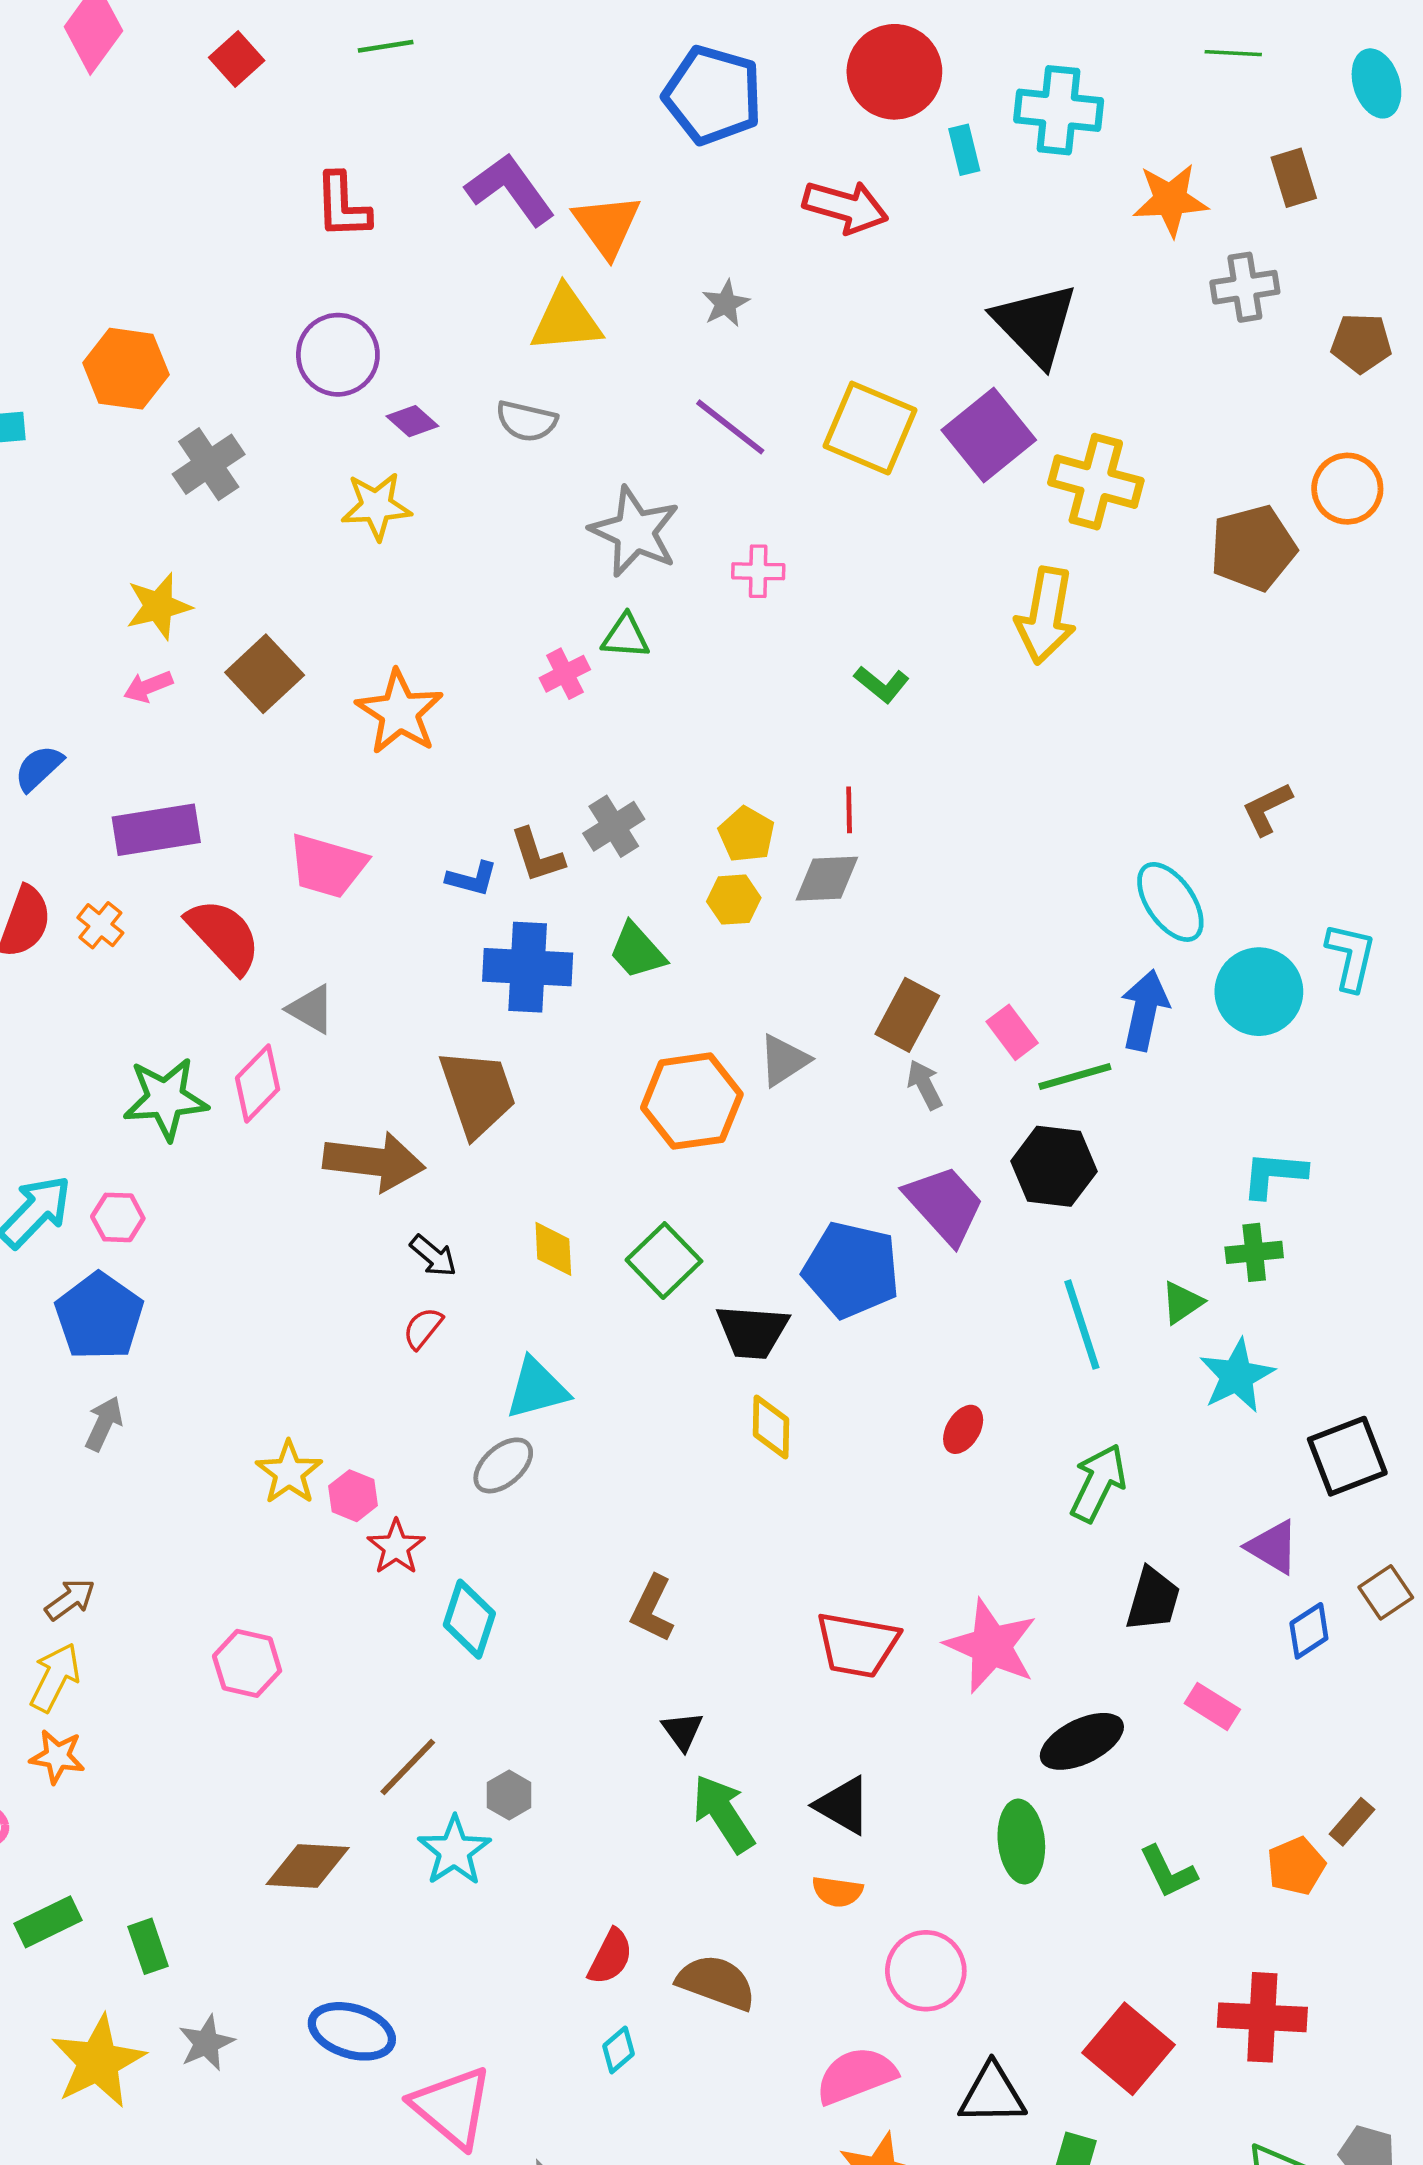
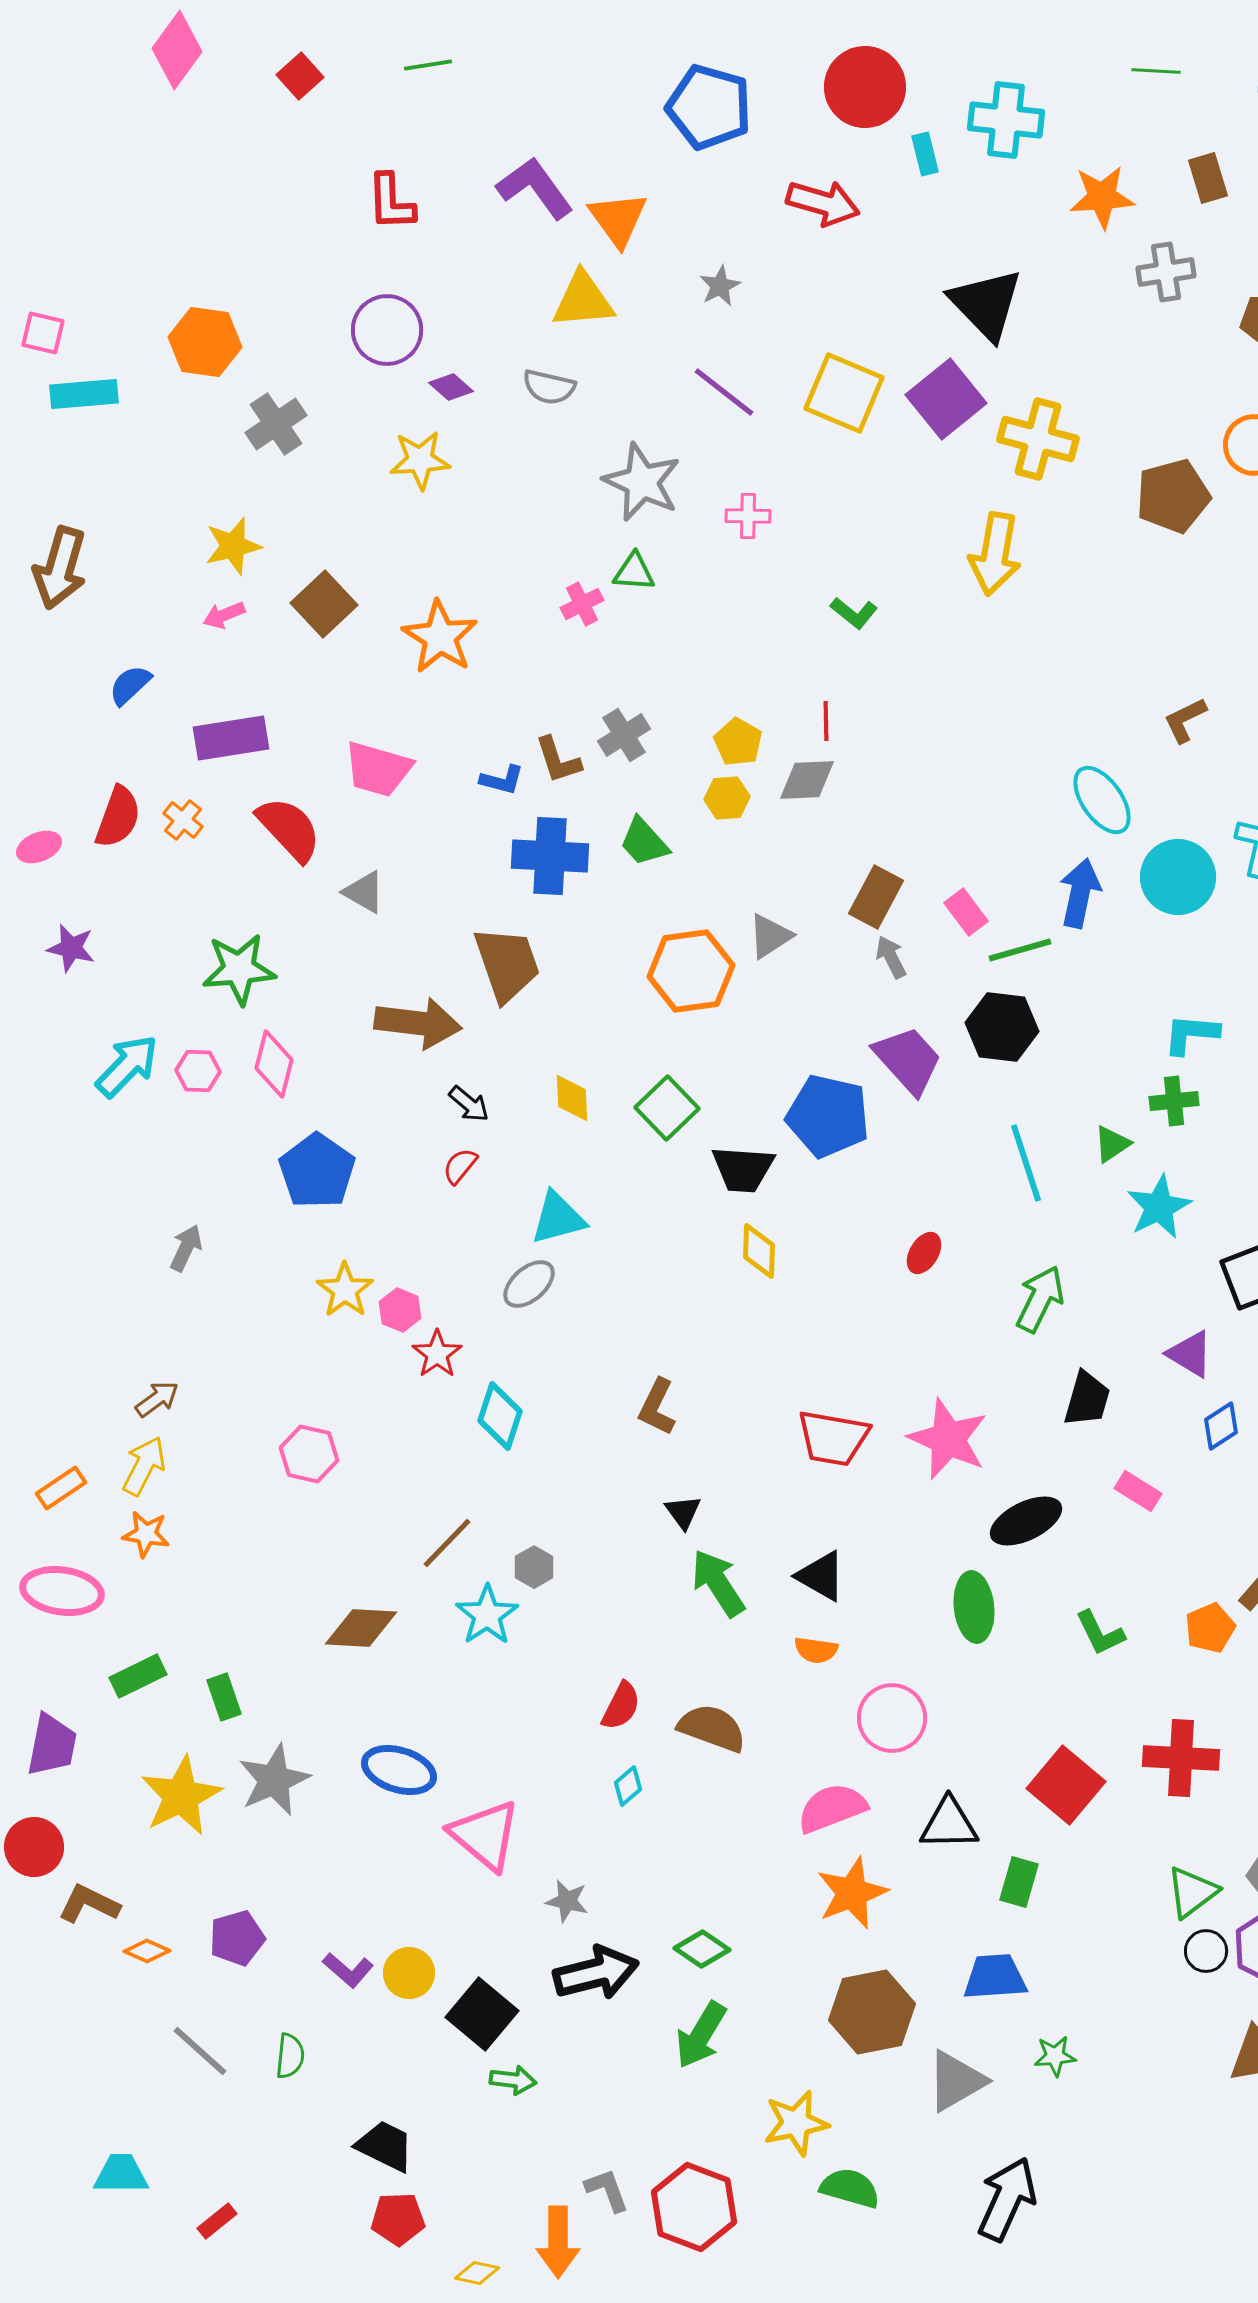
pink diamond: (258, 1084) -> (274, 1064), moved, turned -30
blue pentagon: (99, 1316) -> (317, 1171), moved
gray star: (206, 2043) -> (274, 1780), size x1.5

